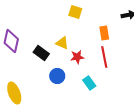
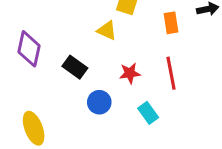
orange rectangle: (104, 33) -> (171, 23), moved
yellow triangle: (62, 43) -> (107, 30), moved

